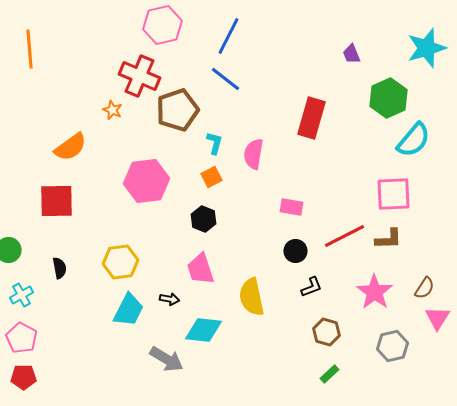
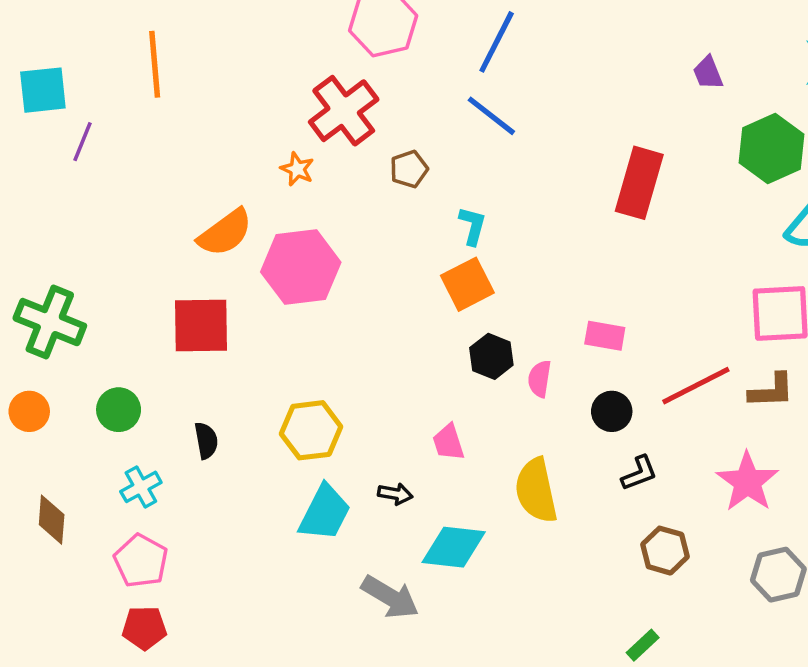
red cross: (140, 76) -> (344, 111), turned 30
brown pentagon: (178, 110) -> (409, 169), size x0.5
pink semicircle: (254, 154) -> (540, 379), moved, size x0.7
orange square: (212, 177) -> (467, 284), size x1.4
pink hexagon: (146, 181) -> (301, 267), moved
black hexagon: (204, 219) -> (491, 356), moved
pink trapezoid: (200, 269) -> (448, 442), size x0.7
green rectangle: (330, 374) -> (643, 645), moved

